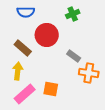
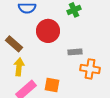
brown rectangle: (23, 48) -> (14, 44), moved
gray rectangle: (74, 56) -> (75, 52), turned -40

